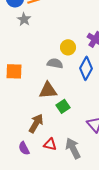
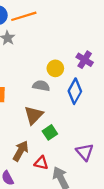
brown triangle: (48, 90) -> (34, 115), turned -42
red triangle: (50, 144) -> (41, 163), moved

